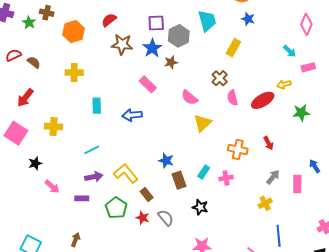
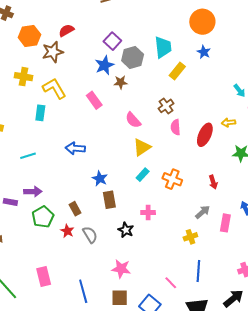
purple square: (156, 23) -> (112, 41), turned 36
brown star: (122, 44) -> (53, 52), moved, turned -30
yellow rectangle: (233, 48) -> (177, 71), moved
red ellipse: (263, 100) -> (205, 135), turned -45
blue arrow: (132, 115) -> (75, 148), moved
red arrow: (269, 143) -> (213, 182), moved
cyan rectangle: (204, 172) -> (143, 175), moved
yellow L-shape: (126, 173) -> (54, 88), moved
purple arrow: (94, 177) -> (33, 192), moved
pink cross: (226, 178) -> (148, 213), moved

